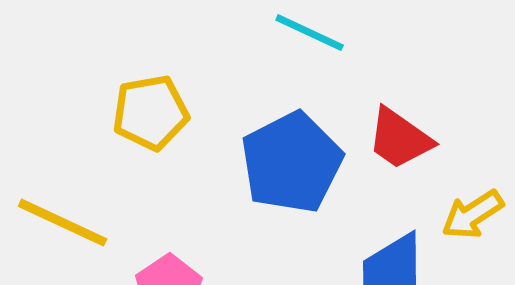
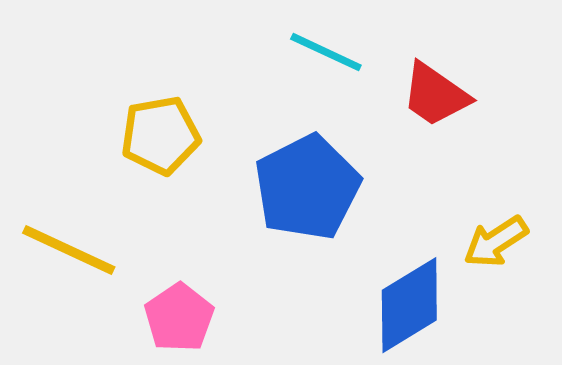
red trapezoid: (400, 139) -> (435, 95), moved

